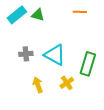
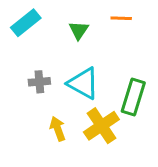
green triangle: (38, 15) -> (79, 30), moved, turned 48
yellow cross: (67, 83) -> (101, 126), size x1.6

